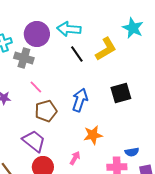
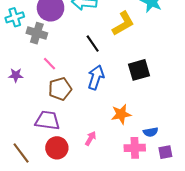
black line: (77, 54) -> (93, 44), moved
orange star: (93, 135) -> (121, 114), moved
purple trapezoid: (34, 141) -> (47, 120), turned -30

